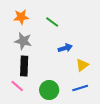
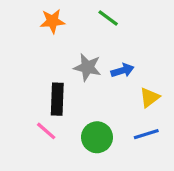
green line: (52, 22) -> (108, 18), moved
gray star: (23, 41) -> (87, 67), moved

